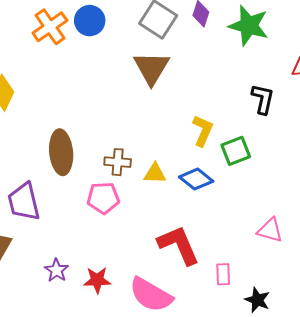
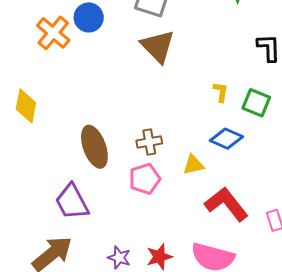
yellow L-shape: (203, 131) -> (221, 92), size x0.7
green square: (236, 151) -> (256, 103), turned -32
yellow triangle: (155, 173) -> (193, 165), moved

